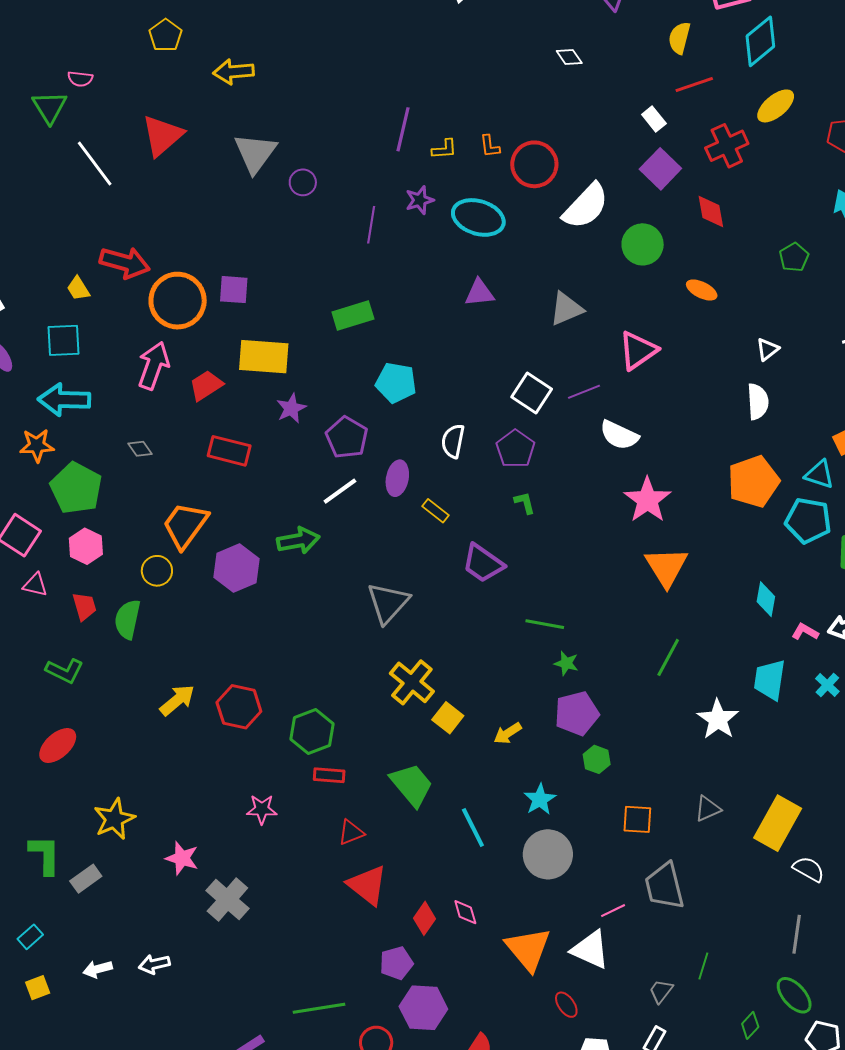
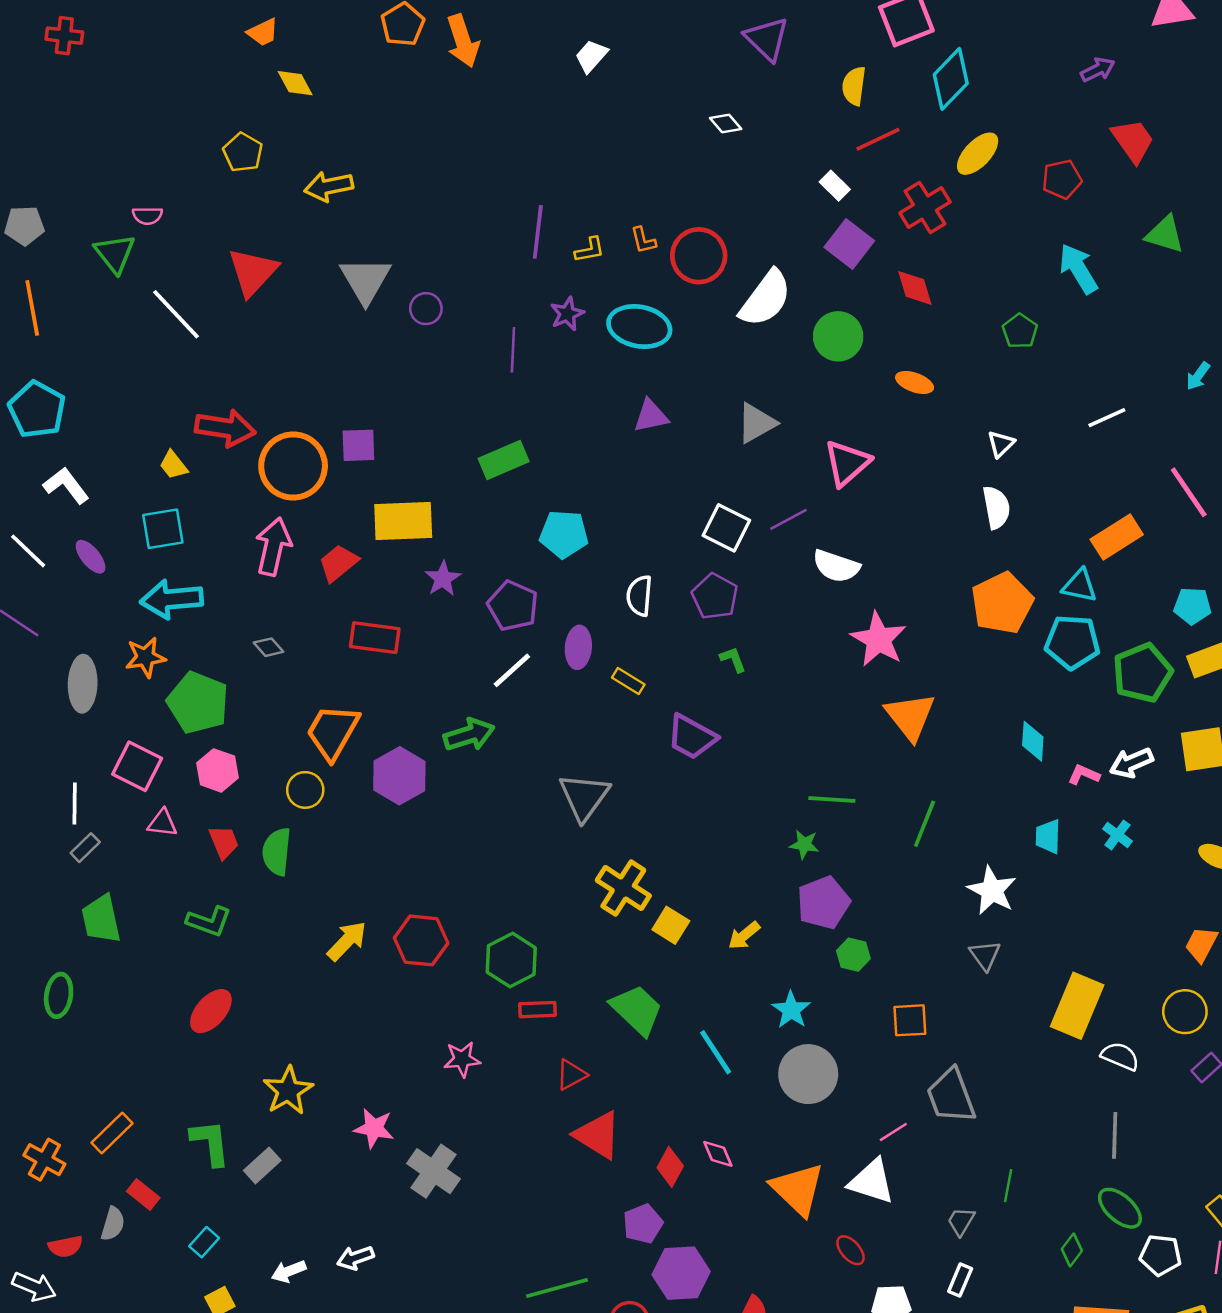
green line: (545, 624) -> (832, 800), moved
cyan trapezoid: (770, 680) -> (1048, 837), size x0.7
gray triangle: (708, 809) -> (985, 955), moved, turned -36

